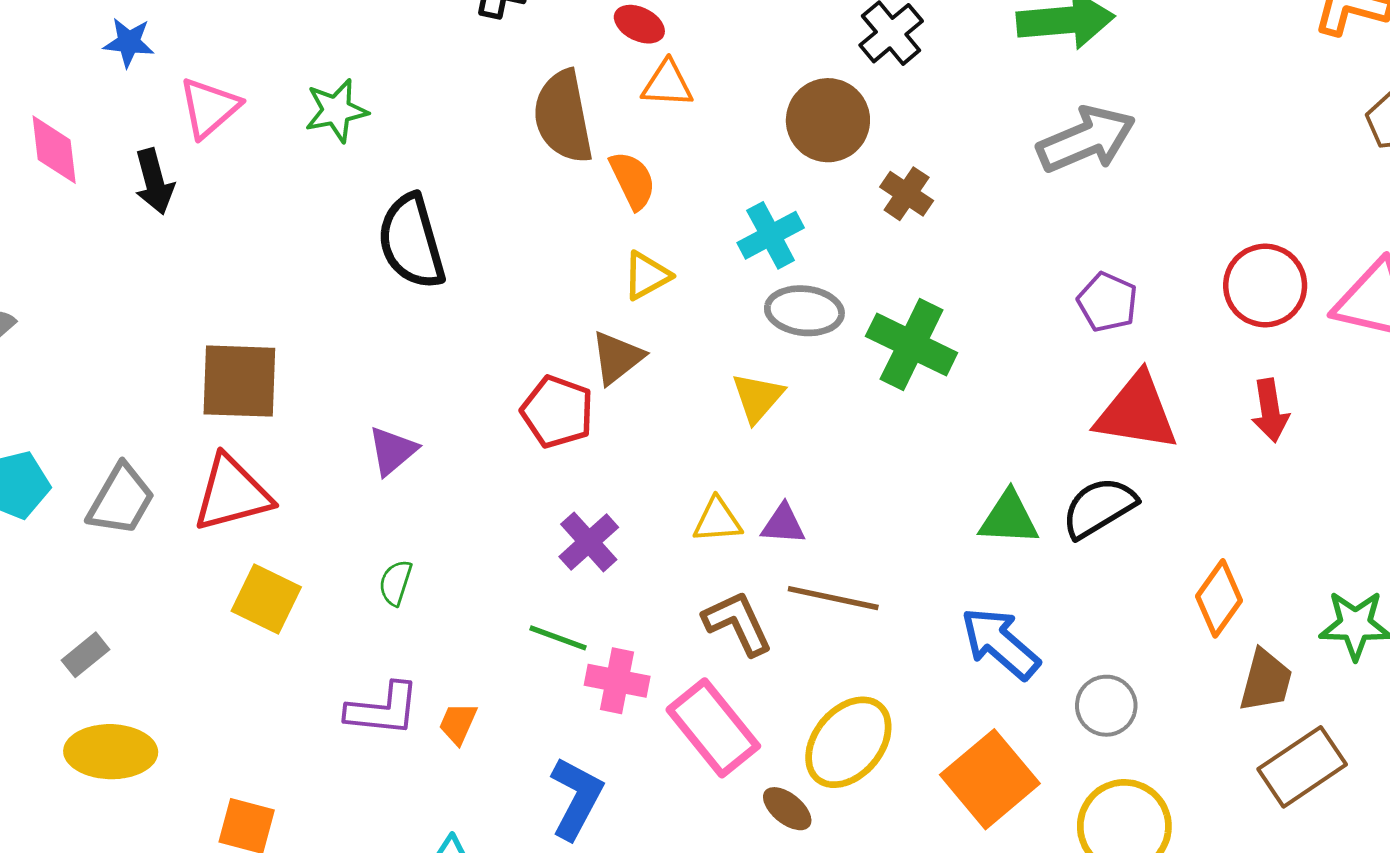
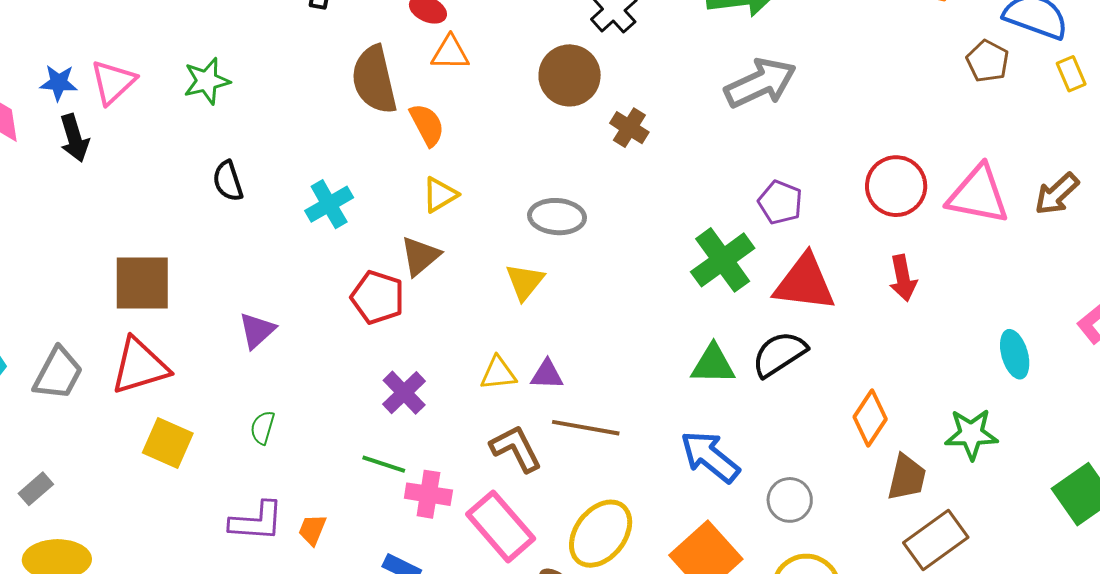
blue star: (129, 42) -> (59, 83), moved
cyan cross: (771, 235) -> (329, 204), moved
black semicircle: (411, 242) -> (228, 181), moved, size x0.6
green cross: (912, 344) -> (723, 260), moved, turned 30

